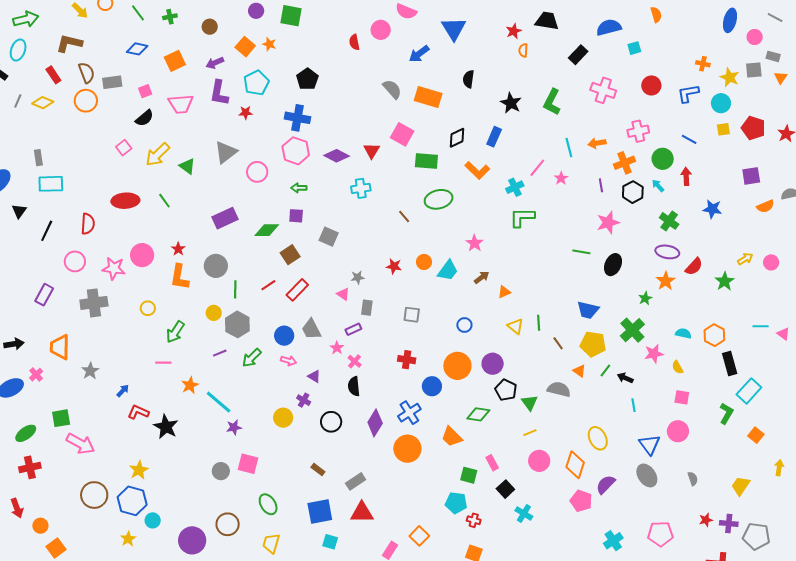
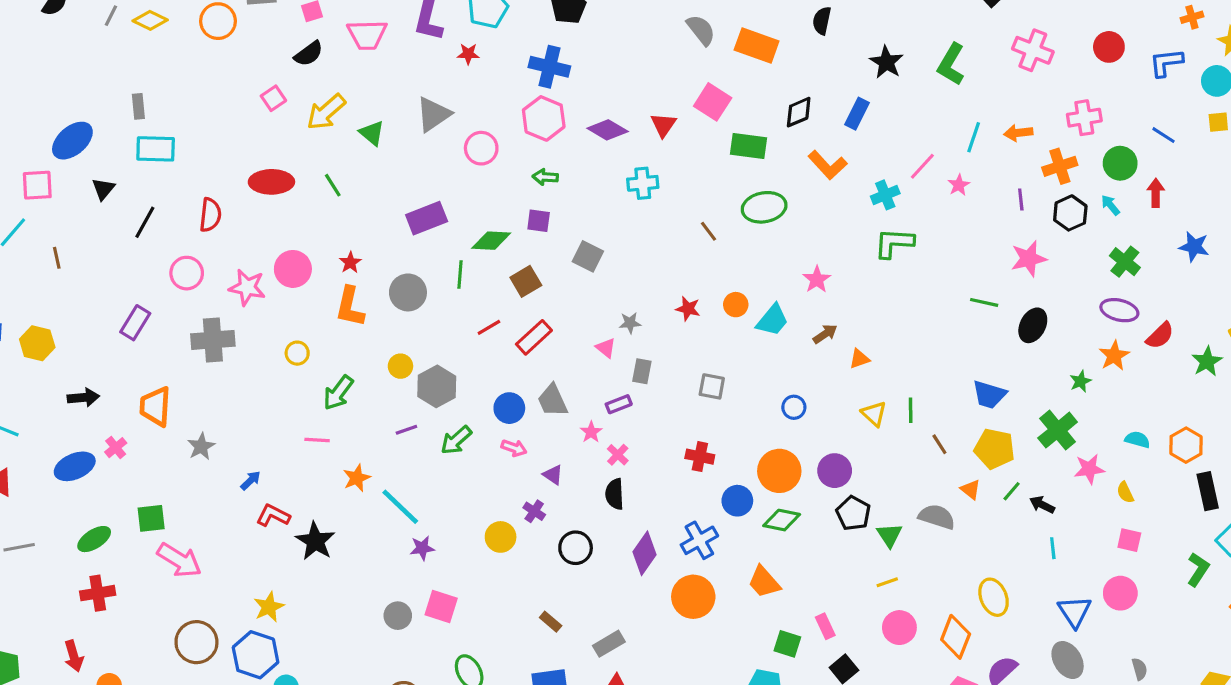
orange cross: (703, 64) -> (1192, 17), turned -32
cyan line: (569, 147) -> (974, 137), turned 30
green line: (235, 289) -> (460, 274), moved
green diamond: (478, 414) -> (782, 520), moved

